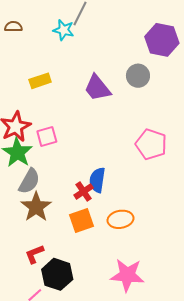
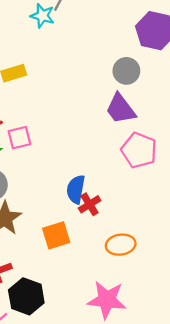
purple trapezoid: (97, 88) -> (121, 109), moved
red cross: (84, 191) -> (90, 204), moved
orange ellipse: (120, 219) -> (121, 245), moved

